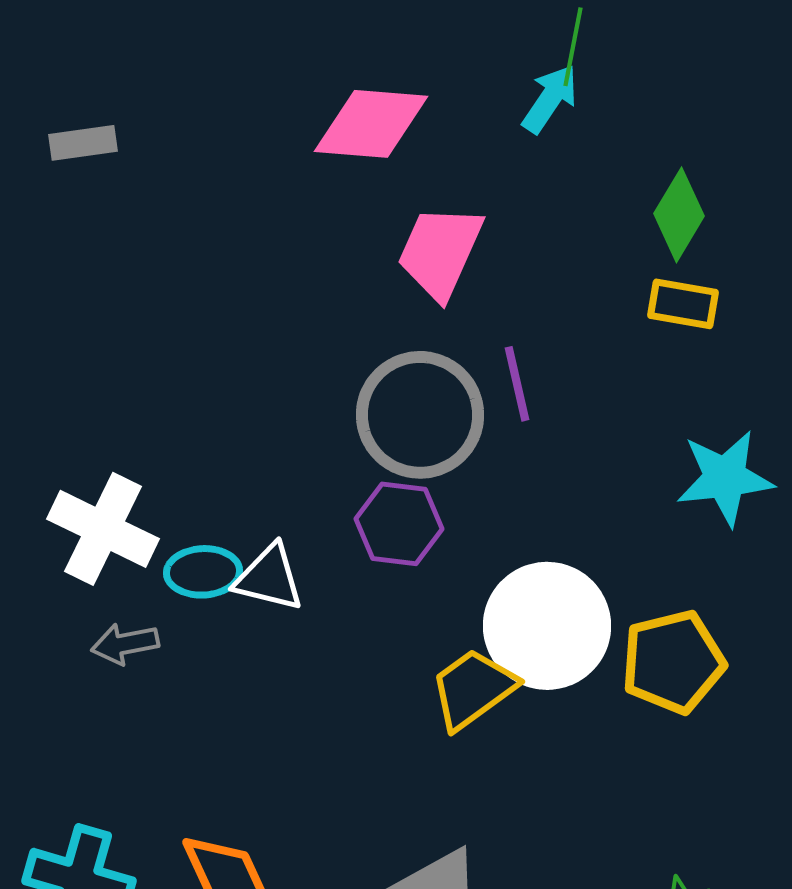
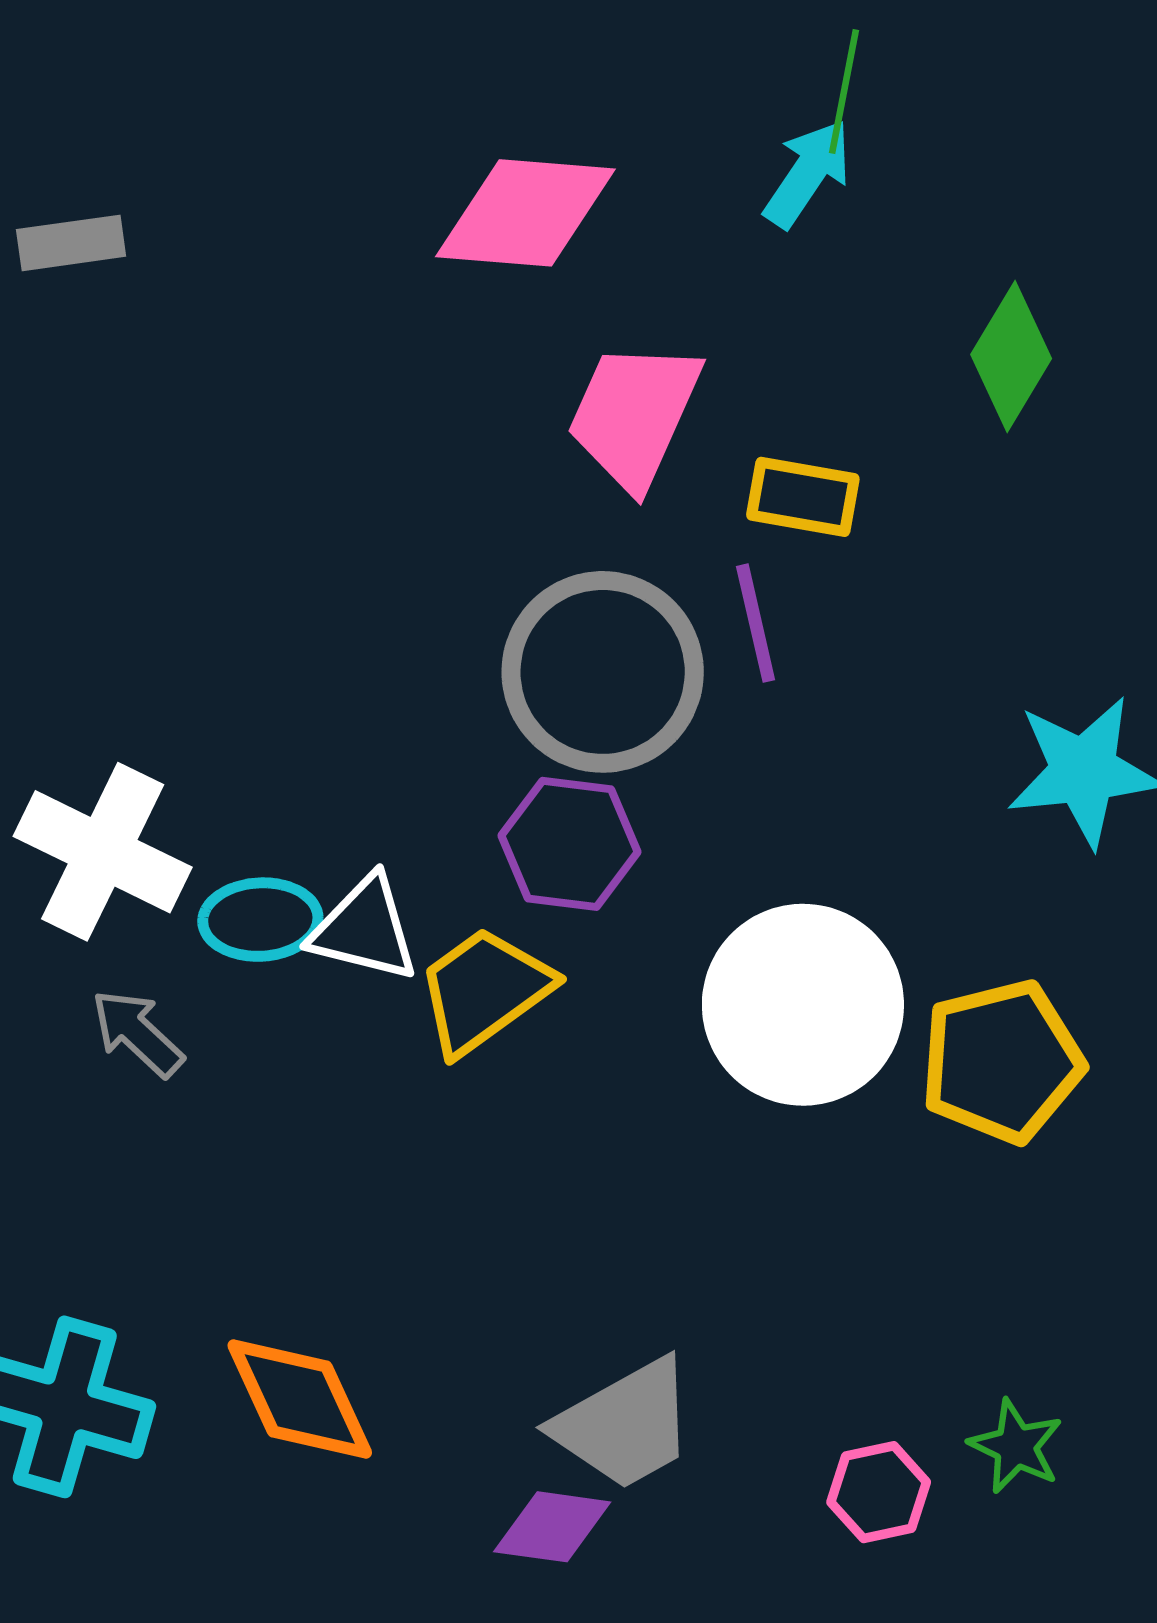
yellow rectangle: (683, 304) -> (803, 497), moved
gray arrow: (125, 644) -> (137, 1033), turned 54
yellow trapezoid: (473, 689) -> (484, 991), moved

